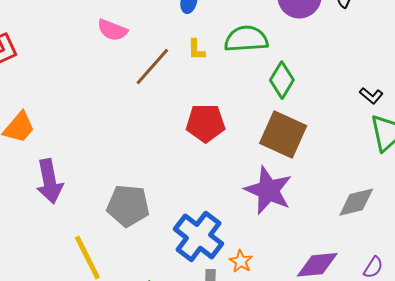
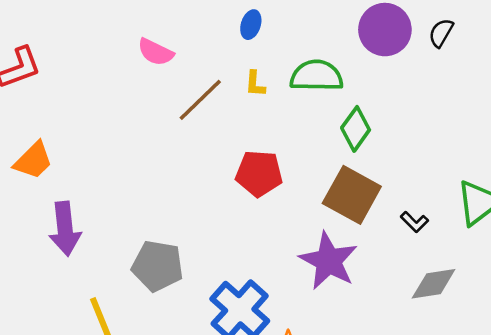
black L-shape: (371, 96) -> (414, 222), moved

